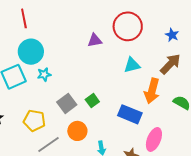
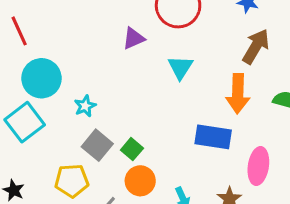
cyan triangle: (132, 65) -> (180, 67), moved, turned -30
cyan star: (44, 74) -> (85, 106), moved
green square: (92, 101) -> (132, 149), moved
gray square: (67, 103) -> (97, 145), moved

